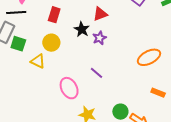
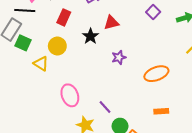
purple star: (100, 38) -> (119, 57), moved
purple line: (97, 73) -> (105, 107), moved
orange rectangle: (158, 93) -> (161, 111), turned -32

